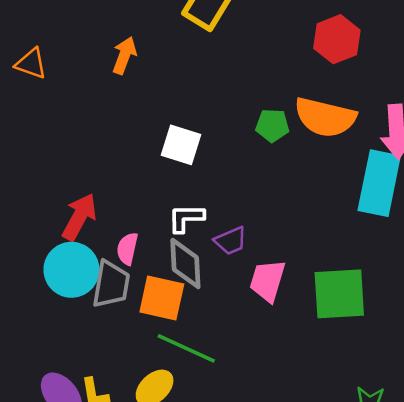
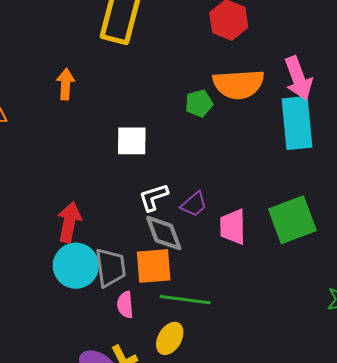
pink semicircle: (127, 249) -> (125, 305), moved

